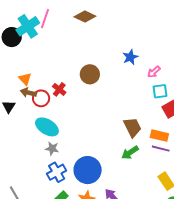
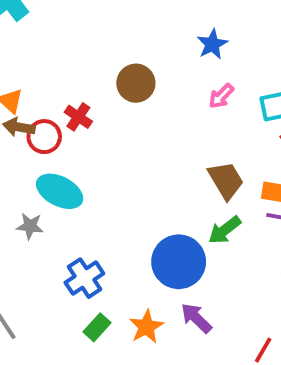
pink arrow: (154, 72) -> (221, 96), moved
gray star: (52, 148) -> (30, 226), moved
blue circle: (88, 170) -> (179, 262), moved

